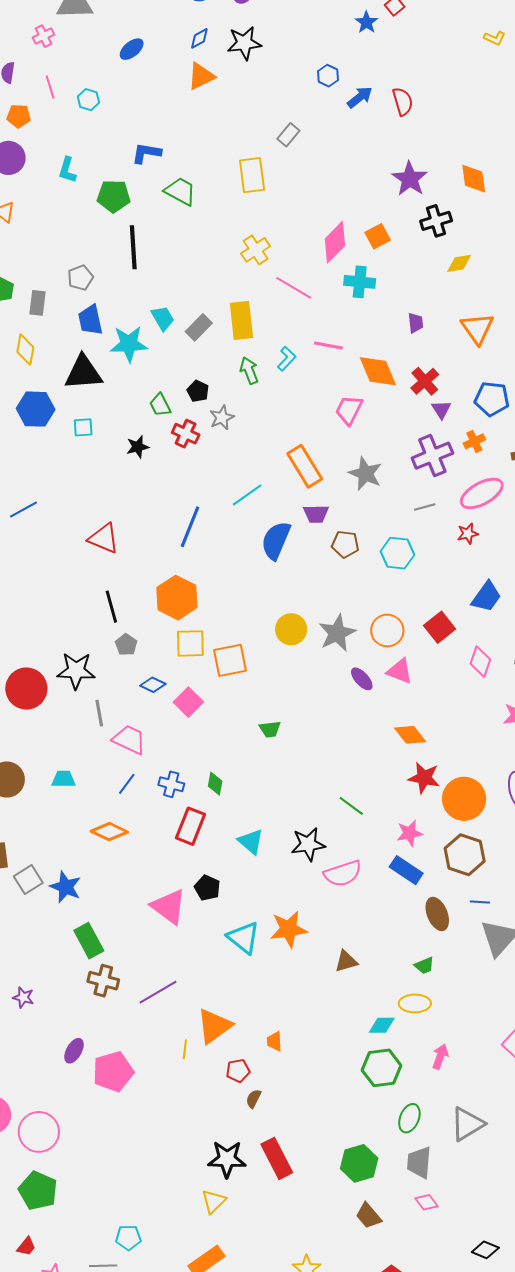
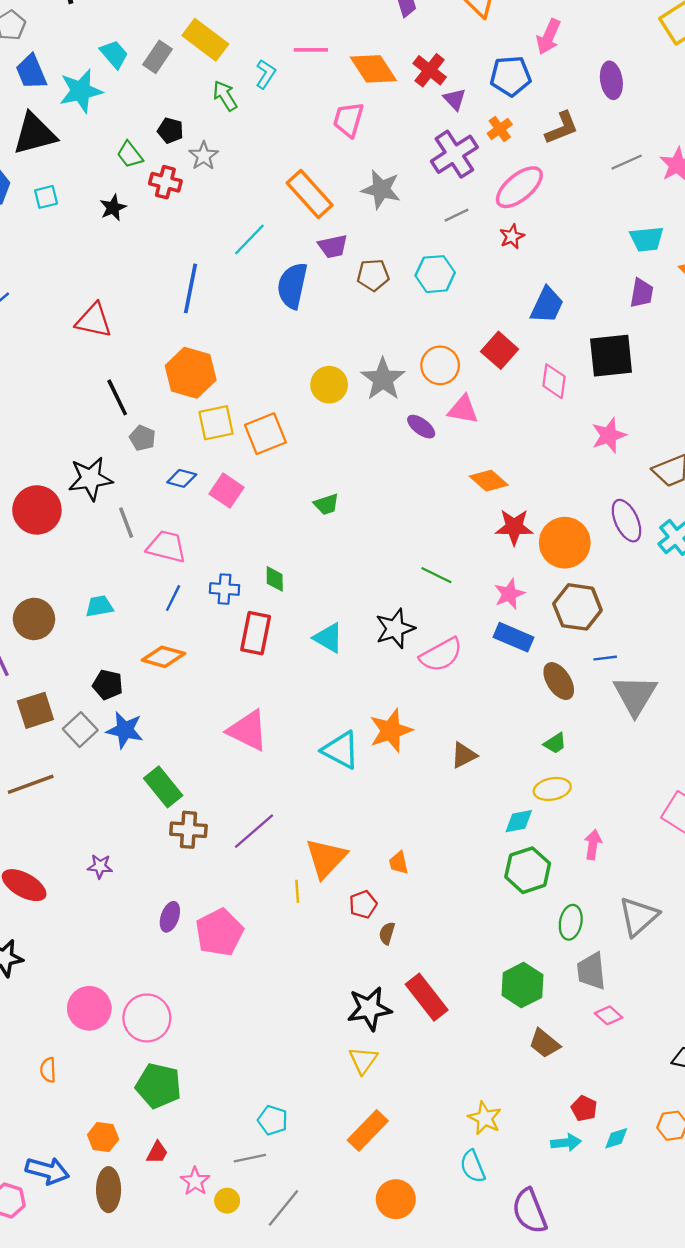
yellow rectangle: (241, 320) -> (205, 40), turned -36
black pentagon: (207, 888) -> (108, 685), moved
cyan pentagon: (128, 1238) -> (273, 1120), turned 30

